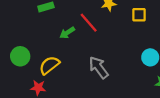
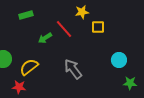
yellow square: (139, 15) -> (98, 27), moved

